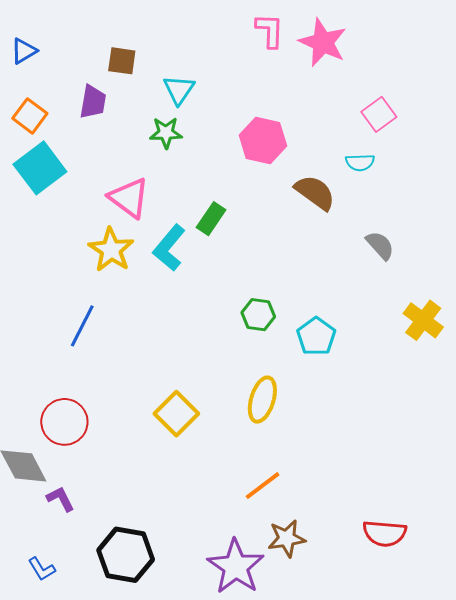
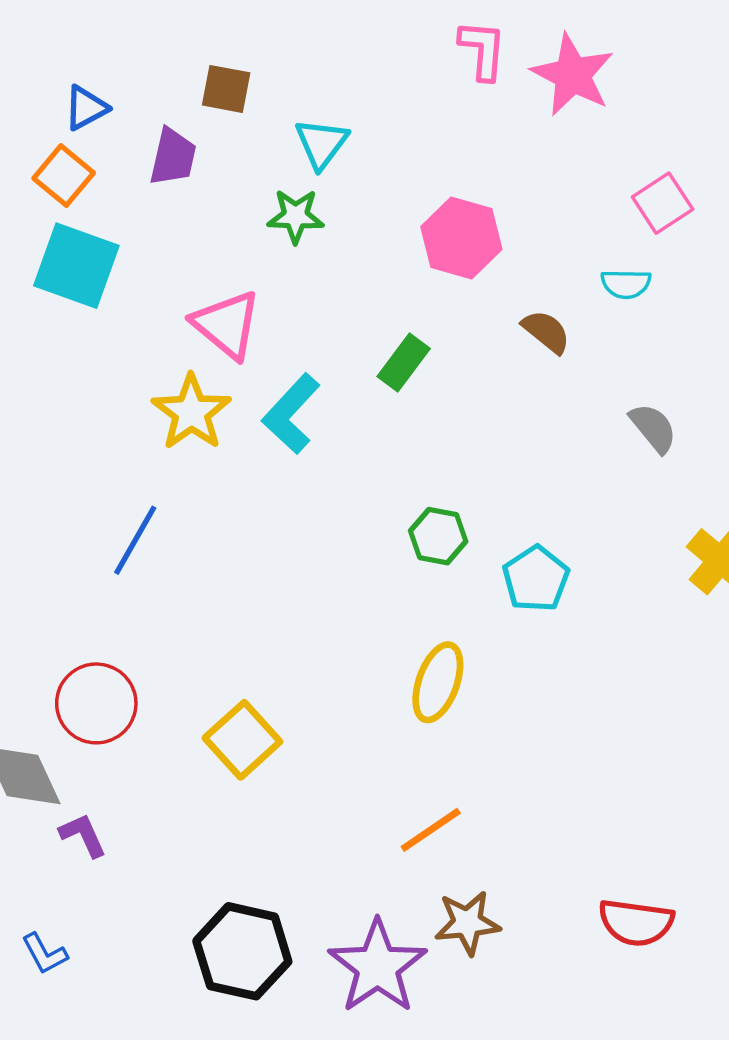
blue triangle: (24, 51) -> (86, 108), moved
cyan square: (40, 168) -> (76, 266), turned -36
brown semicircle: (315, 192) -> (546, 332), size x0.7
green rectangle: (211, 219) -> (404, 362), moved
yellow square: (176, 414) -> (242, 740), moved
black hexagon: (126, 555) -> (242, 951), moved

